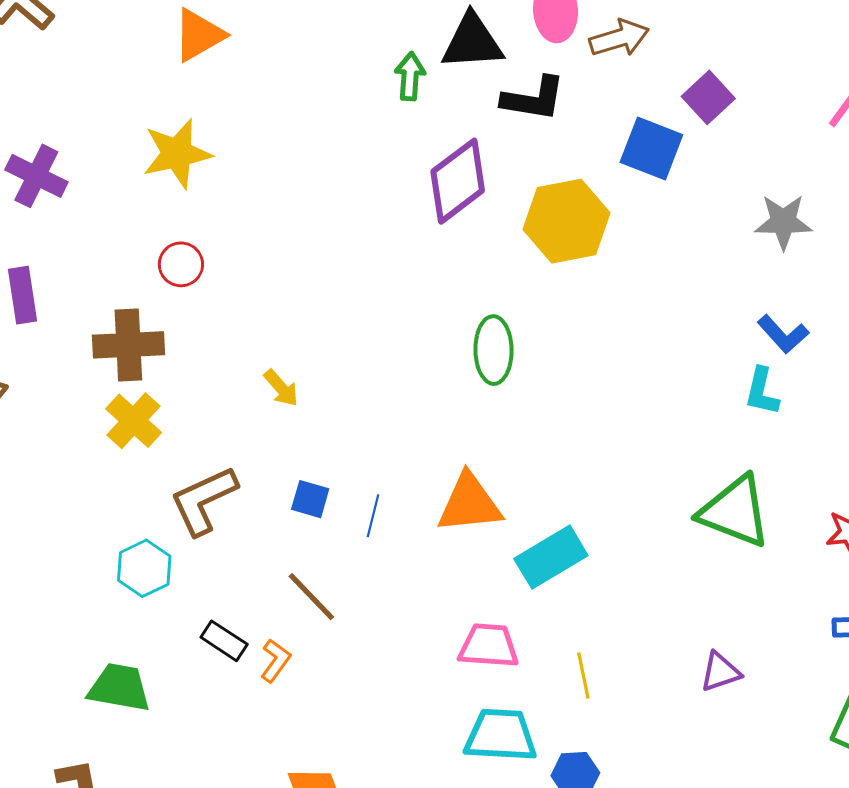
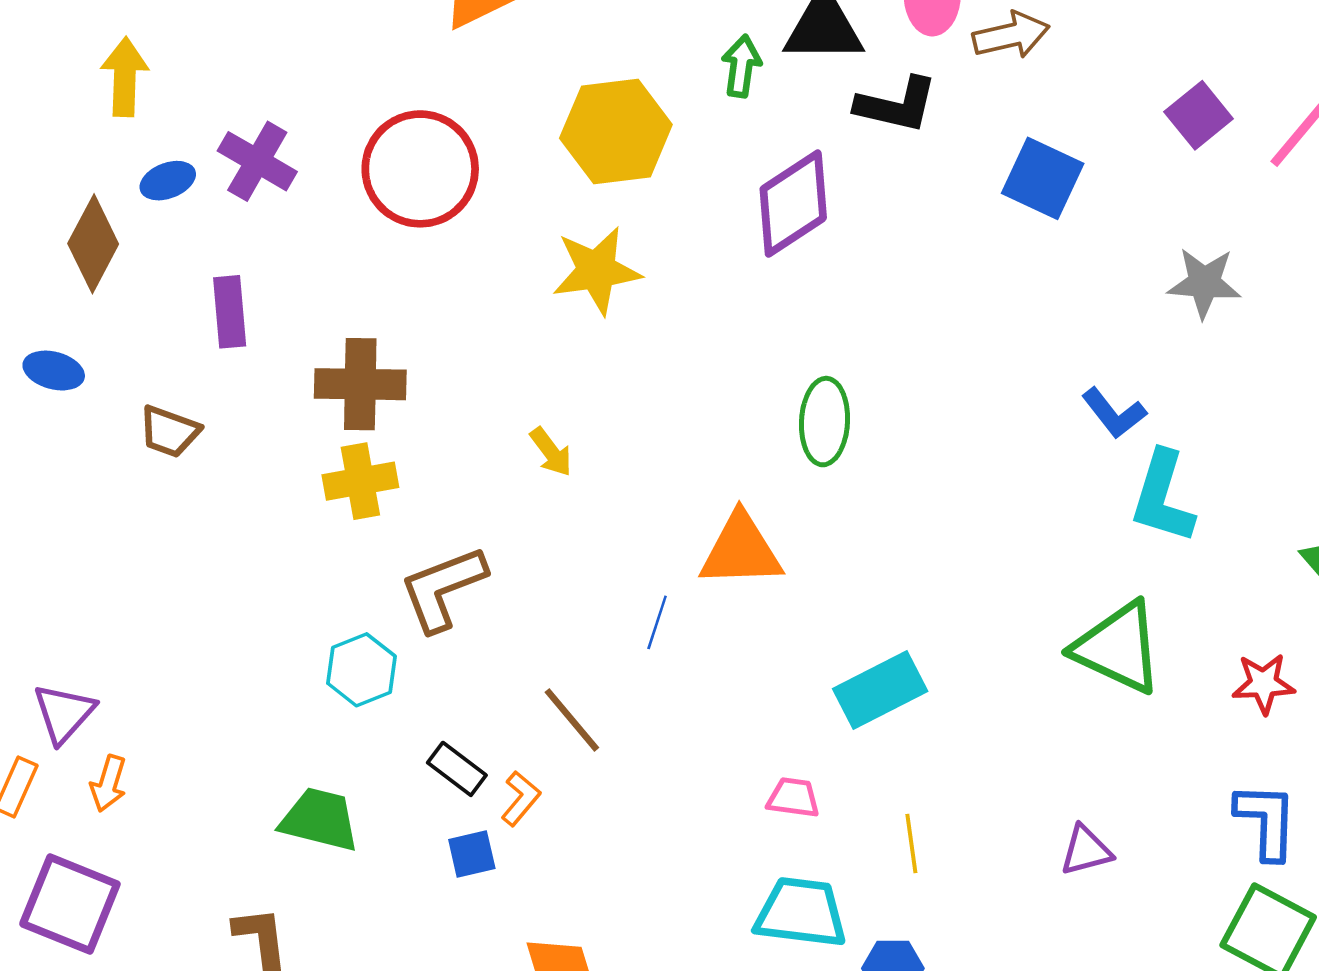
purple square: (708, 97) -> (1199, 115), moved
yellow star: (177, 154) -> (597, 270), moved
yellow hexagon: (566, 221) -> (616, 131), moved
red circle: (181, 264) -> (420, 169), moved, size x2.0
blue L-shape: (783, 334) -> (1114, 413), moved
cyan L-shape: (762, 392) -> (1163, 497), size x1.5
yellow cross: (134, 421) -> (360, 481), turned 34
blue square: (310, 499) -> (472, 854), moved, turned -33
orange triangle: (469, 503) -> (741, 550), moved
pink trapezoid: (489, 646) -> (793, 798), size x0.7

